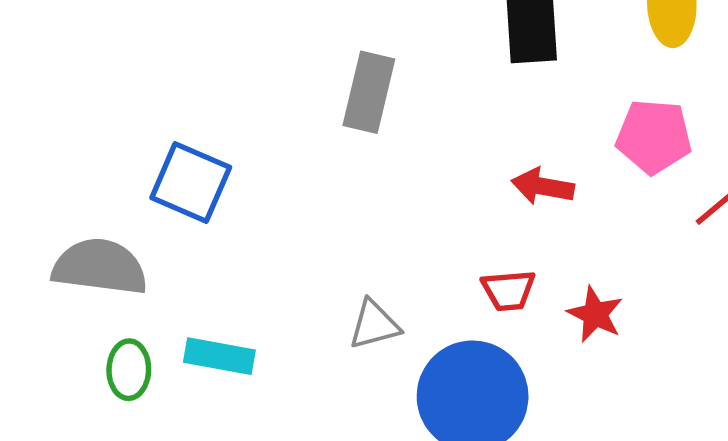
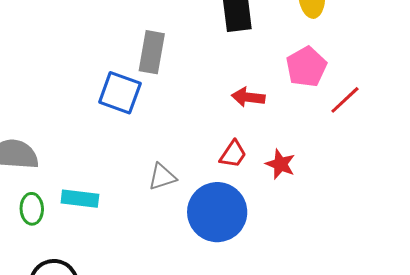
pink pentagon: (654, 136) -> (306, 67), turned -30
blue square: (191, 183) -> (120, 93), moved
red trapezoid: (508, 290) -> (233, 154), turned -48

